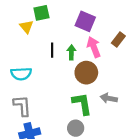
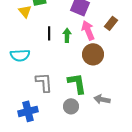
brown circle: (86, 73) -> (93, 54), moved
gray arrow: (109, 98) -> (102, 99), moved
gray L-shape: (22, 106) -> (44, 82), moved

